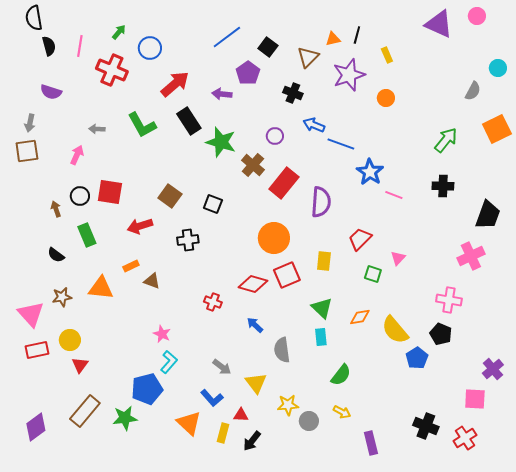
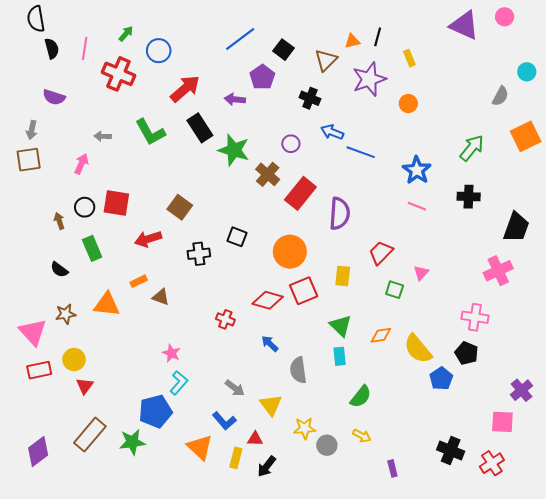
blue star: (370, 172) -> (417, 170), moved
black square: (213, 204) -> (237, 237), moved
purple rectangle: (371, 443) -> (392, 468), size x0.7

